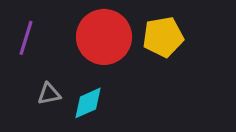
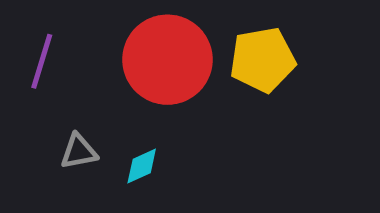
cyan diamond: (88, 103) -> (142, 166), size x0.7

